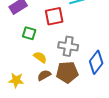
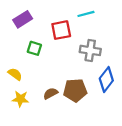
gray cross: (68, 46) -> (90, 50), moved
yellow semicircle: (40, 57) -> (15, 74), moved

